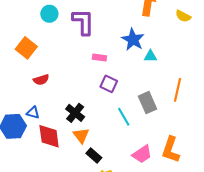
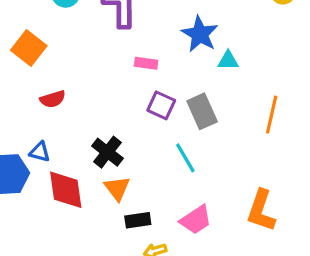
gray rectangle: (148, 103) -> (202, 111), moved
pink trapezoid: (142, 154) -> (196, 220), moved
black rectangle: (94, 155) -> (138, 220), turned -49

